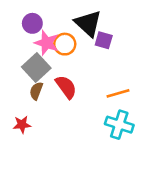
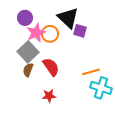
pink star: (47, 43) -> (36, 33), turned 30
red star: (22, 125) -> (49, 96), moved
cyan cross: (119, 125) -> (101, 88), moved

